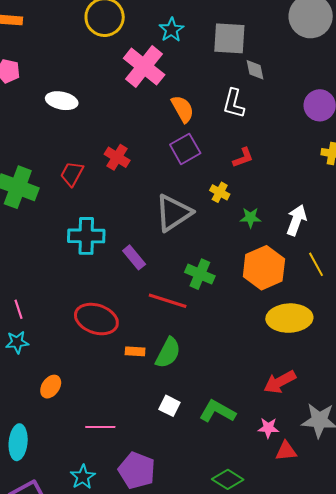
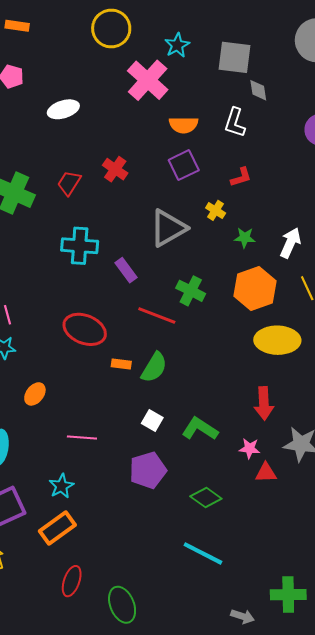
white ellipse: (62, 101) -> (63, 109), turned -32
orange semicircle: (183, 109) -> (184, 125), turned 116
red arrow: (280, 382) -> (264, 403), turned -68
purple pentagon: (137, 470) -> (148, 470), moved, turned 30

